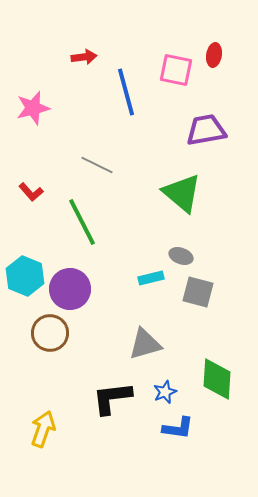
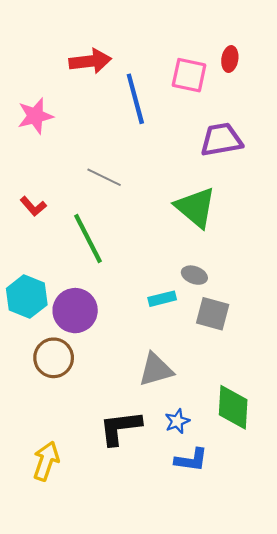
red arrow: (84, 57) -> (90, 61), size x1.5

